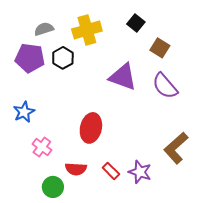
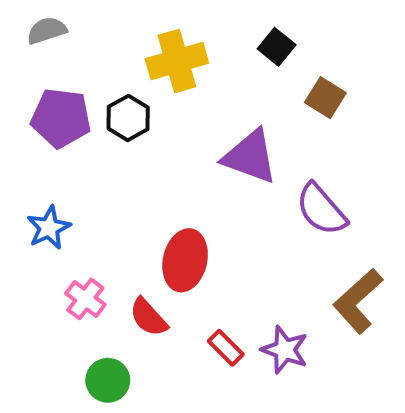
gray semicircle: (44, 29) -> (47, 31), moved
purple semicircle: (165, 86) -> (321, 209), moved
red semicircle: (76, 169) -> (148, 317), moved, turned 45

